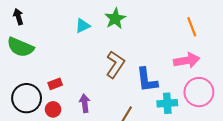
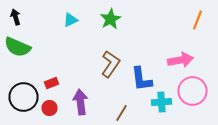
cyan triangle: (83, 26) -> (70, 20), moved
orange line: (192, 27) -> (198, 20), moved, turned 42
purple arrow: (85, 103) -> (80, 102), size x1.4

